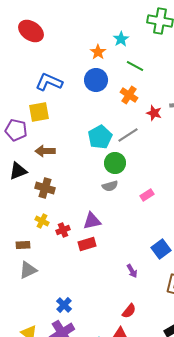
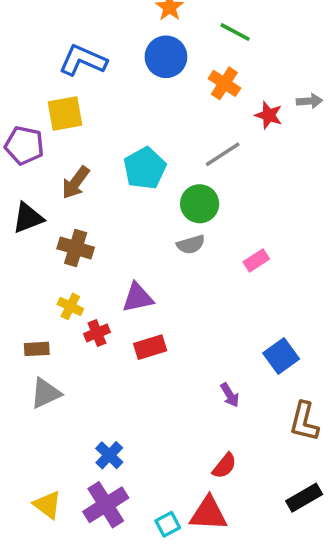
cyan pentagon: (100, 137) -> (145, 168), moved
brown arrow: (45, 151) -> (76, 182), turned -54
purple triangle: (92, 221) -> (138, 298), moved
red cross: (63, 230) -> (97, 333), moved

